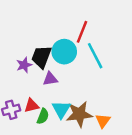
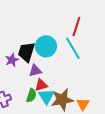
red line: (82, 32) -> (76, 26), moved
red triangle: (32, 106) -> (41, 85), moved
green semicircle: (43, 116) -> (31, 95), moved

